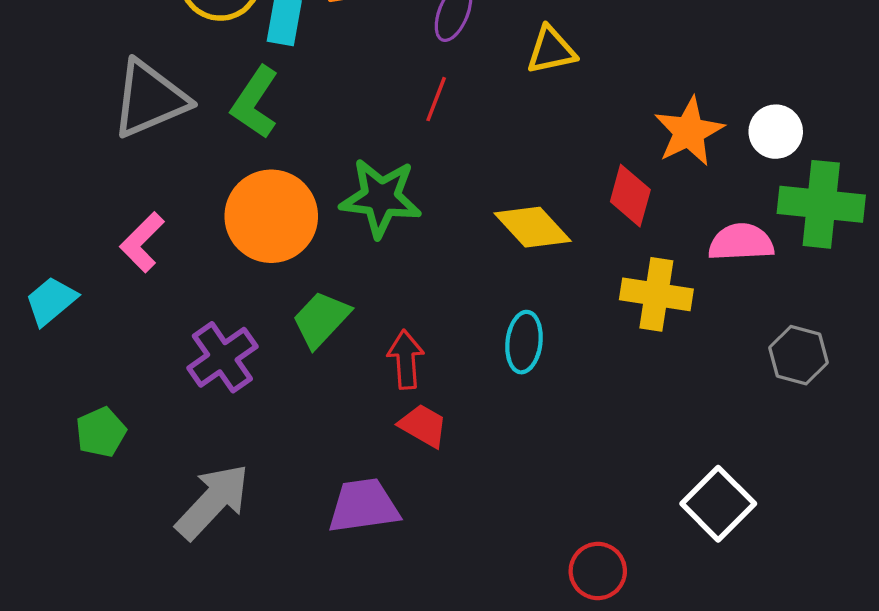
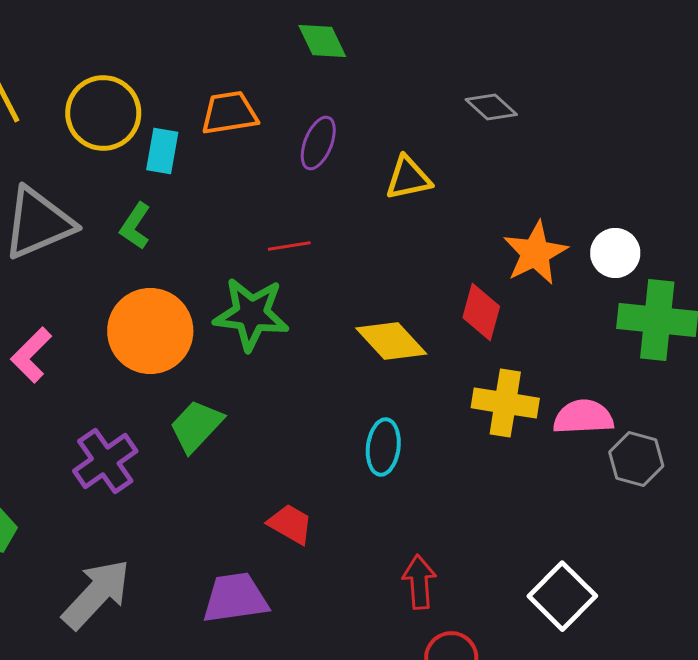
red line: (436, 99) -> (289, 246), moved, turned 60
green L-shape: (255, 102) -> (135, 226), size x0.7
pink semicircle: (741, 242) -> (583, 417), moved
red arrow: (406, 359) -> (419, 582), moved

